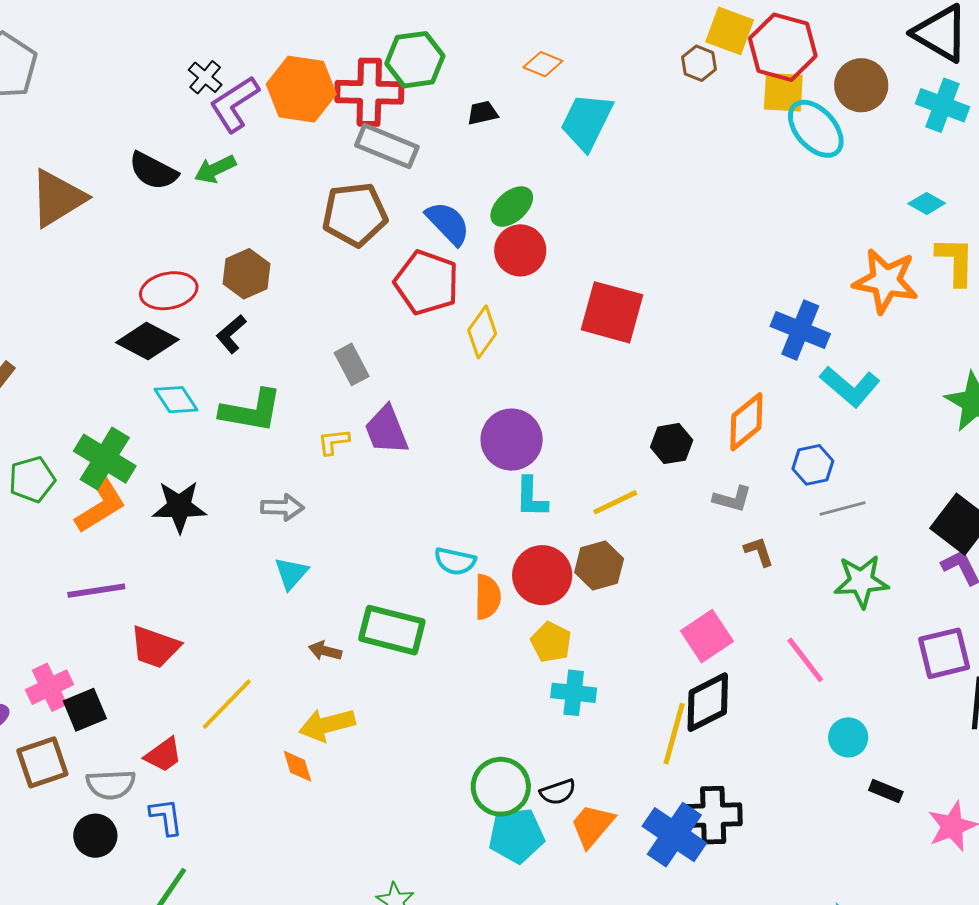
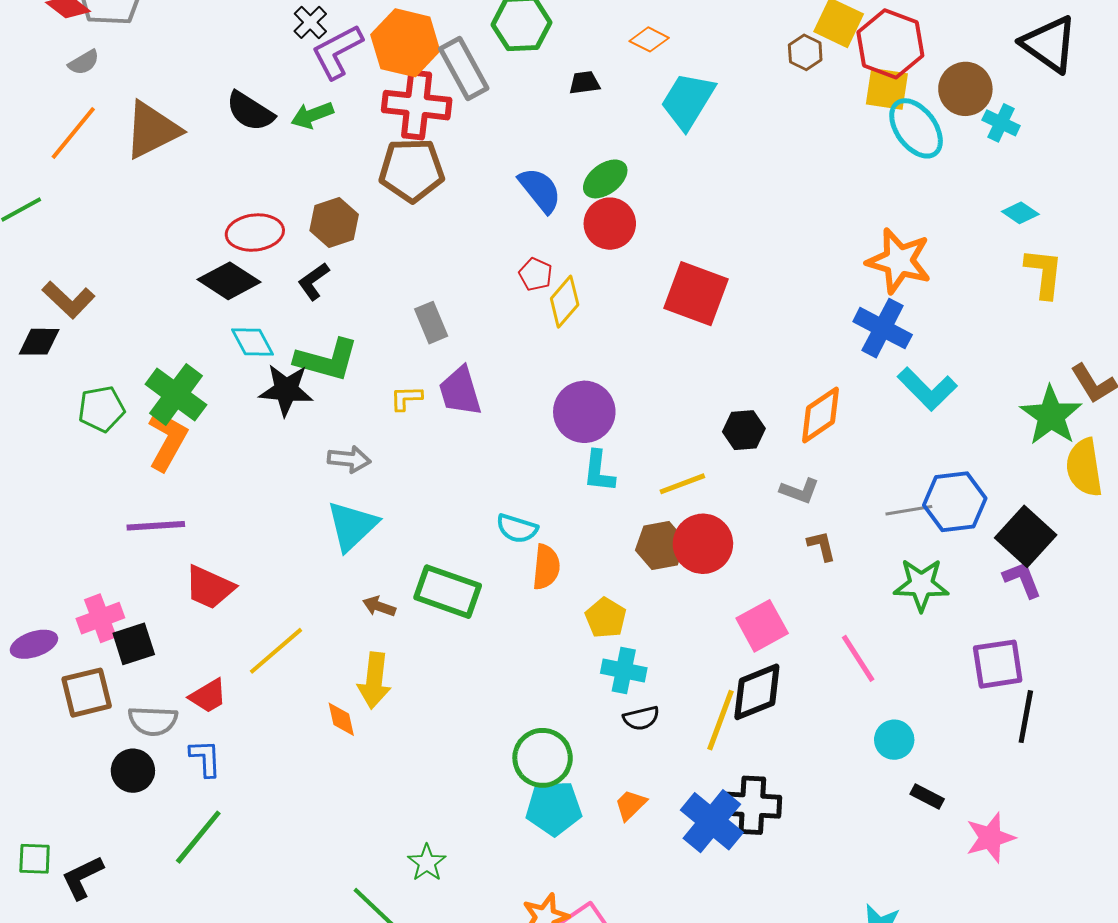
red cross: (369, 92) -> (417, 105), moved
cyan cross: (942, 105) -> (1001, 123), moved, size x0.7
gray rectangle: (387, 146) -> (464, 68), moved, turned 34
brown pentagon: (355, 214) -> (412, 170), moved
orange star: (886, 281) -> (899, 261), moved
red pentagon: (427, 283) -> (535, 274), moved, size x0.5
blue hexagon: (813, 465) -> (955, 502), moved, size x1.5
orange L-shape: (100, 505) -> (167, 440), turned -34
black star: (179, 507) -> (286, 390), moved
cyan triangle: (291, 573) -> (352, 526), size x1.5
red circle: (542, 575) -> (703, 544), moved
yellow arrow: (327, 725) -> (374, 681), turned -74
black semicircle: (558, 792) -> (641, 718), moved
orange trapezoid: (592, 826) -> (631, 805), size x0.7

